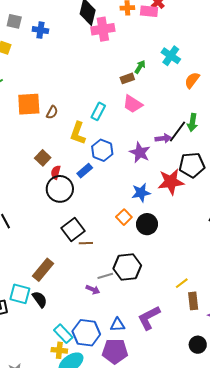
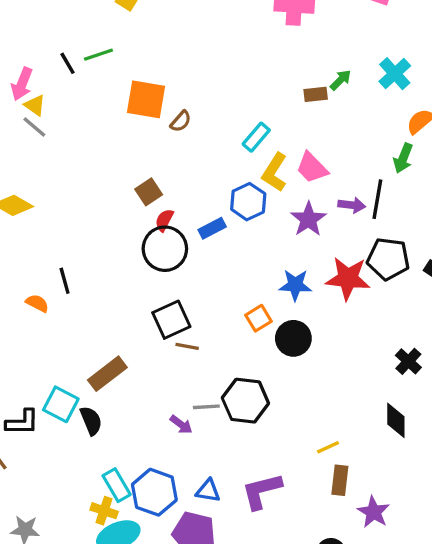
pink trapezoid: (133, 104) -> (312, 168), moved
green arrow: (192, 123) -> (403, 158), moved
black line: (177, 132) -> (377, 199), turned -40
yellow L-shape: (78, 133) -> (275, 172), moved

